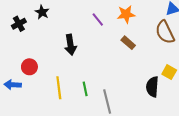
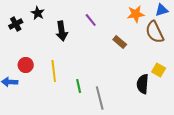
orange star: (126, 14) -> (136, 14), moved
black arrow: (70, 45) -> (62, 31), moved
yellow line: (59, 88) -> (54, 71), moved

